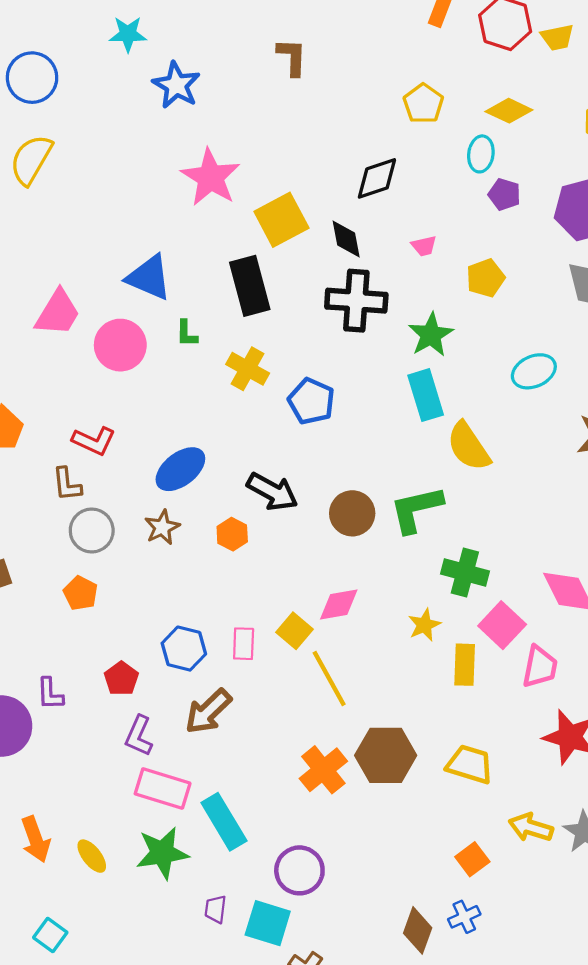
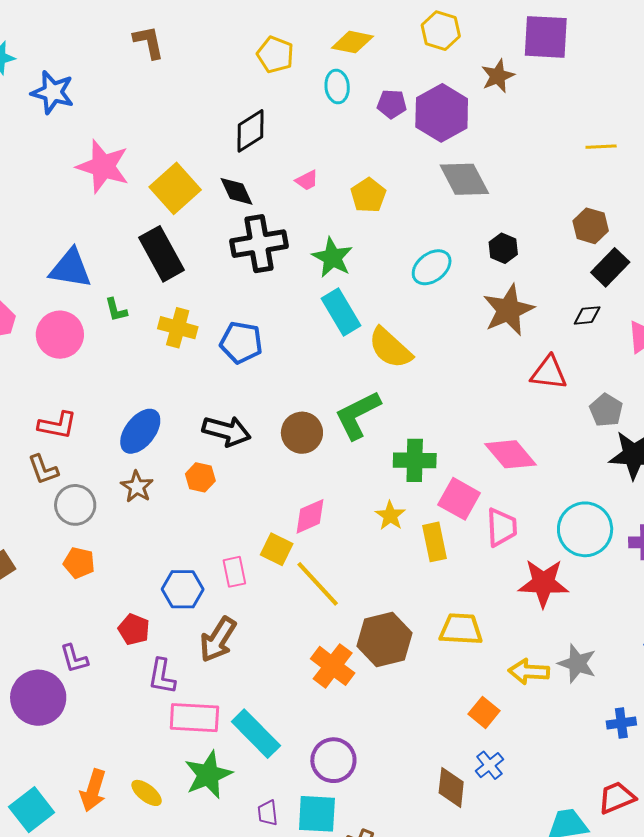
purple pentagon: (504, 194) -> (392, 104), moved
orange arrow: (36, 839) -> (93, 790), turned 51

